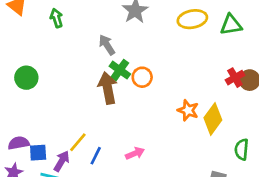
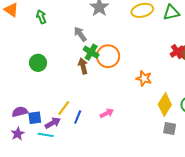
orange circle: (142, 77) -> (108, 56), size x1.5
green circle: (26, 78) -> (38, 63), moved
brown arrow: (108, 88) -> (83, 66), size x0.7
yellow diamond: (213, 119) -> (165, 104), moved
purple arrow: (62, 161) -> (53, 123), turned 35

